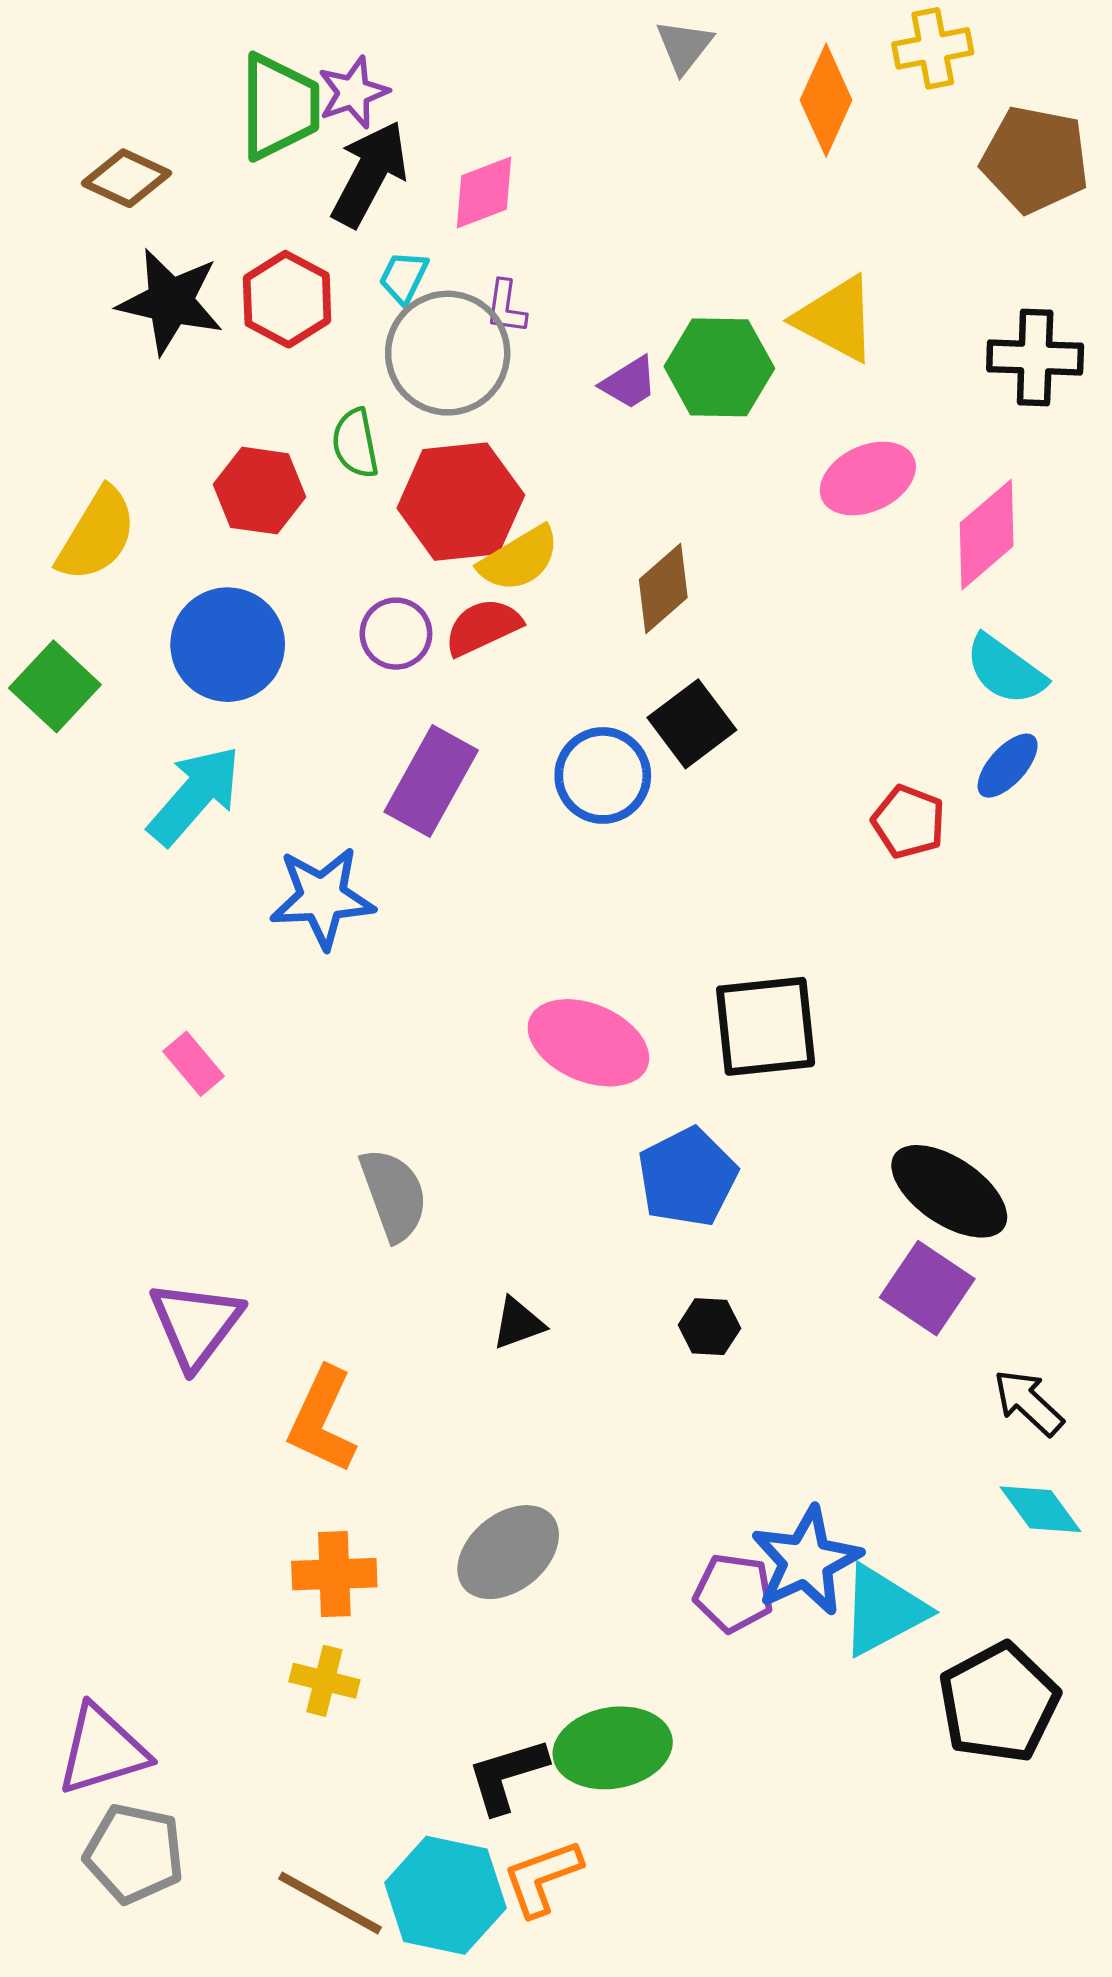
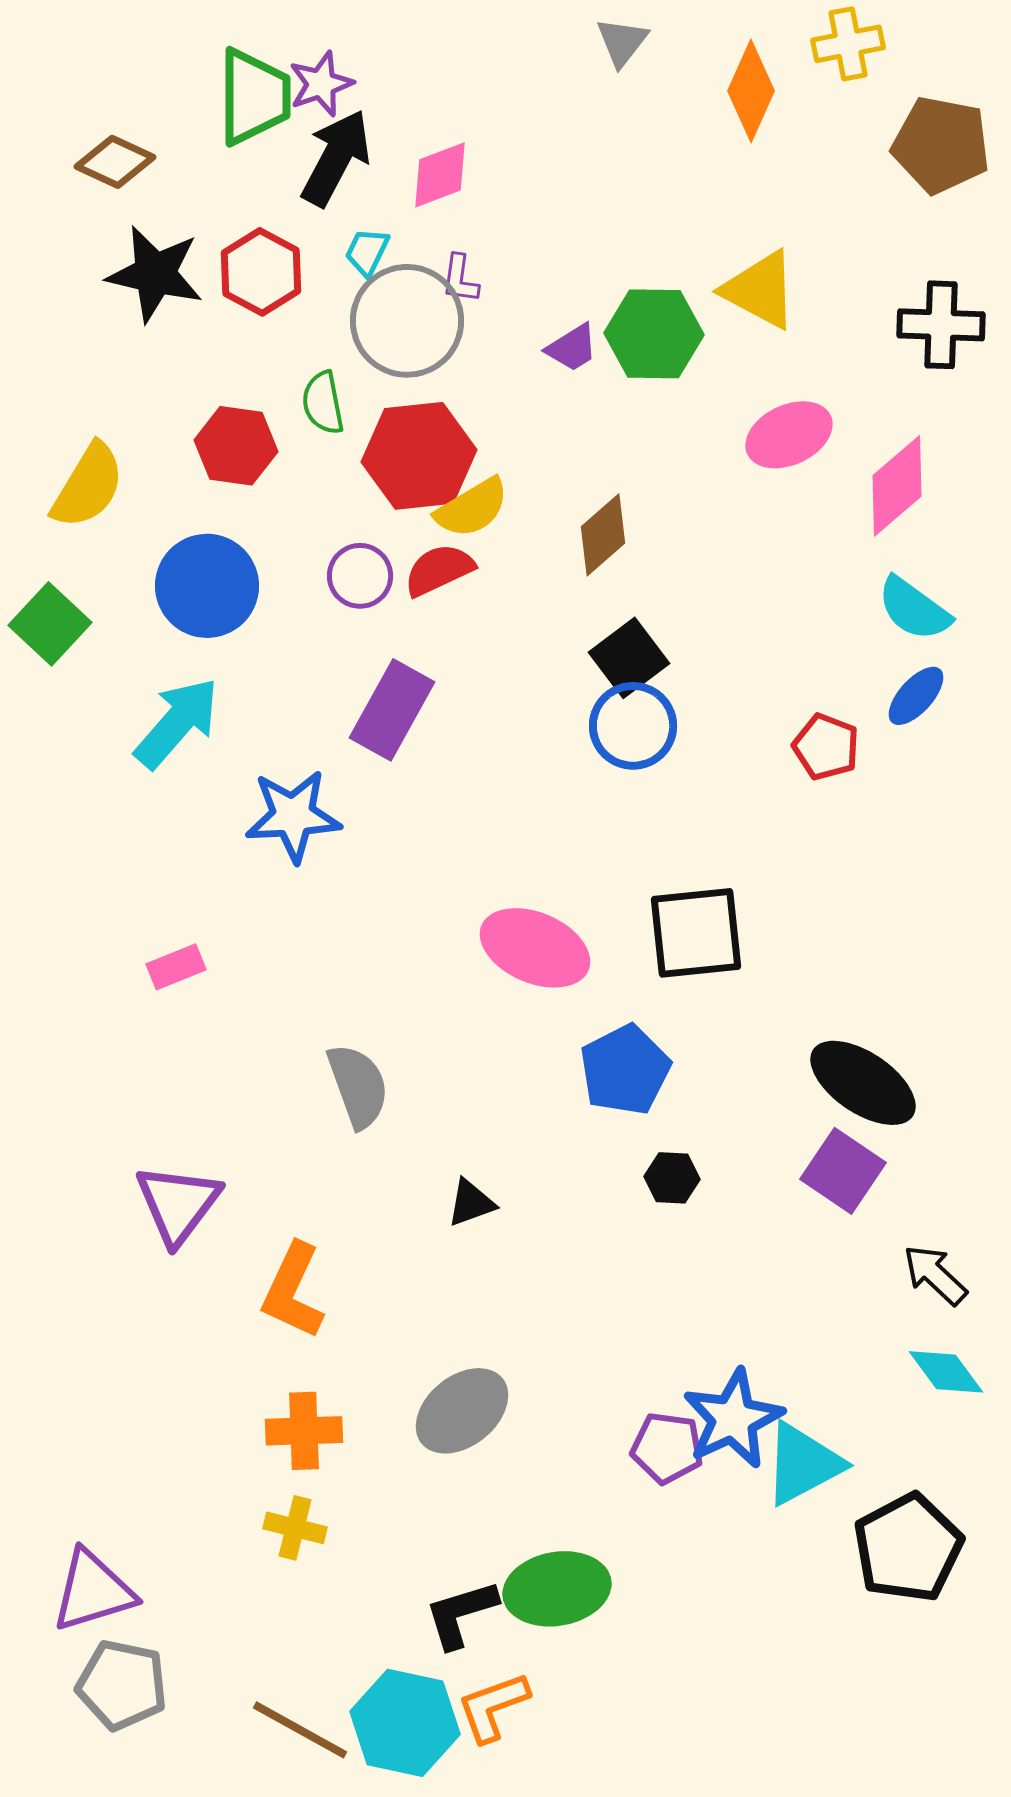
blue circle: (603, 775) -> (633, 726), moved
pink rectangle: (194, 1064) -> (176, 967), turned -72
black hexagon: (709, 1327) -> (672, 1178), moved

